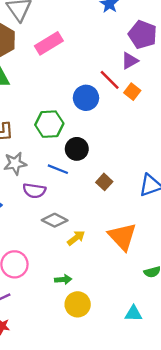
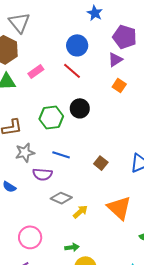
pink rectangle: (49, 43) -> (36, 72), moved, size x0.7
red line: (110, 80) -> (72, 71), moved
blue circle: (86, 98) -> (77, 45), moved
black circle: (77, 149) -> (80, 108), moved

